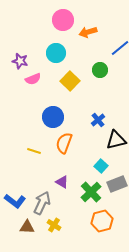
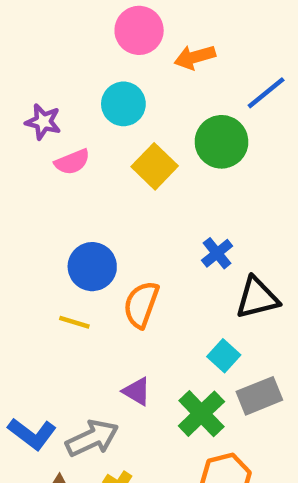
green circle: (100, 70) -> (221, 142), size x1.5
blue circle: (53, 117) -> (92, 267), moved
gray arrow: (42, 203) -> (92, 438), turned 40

